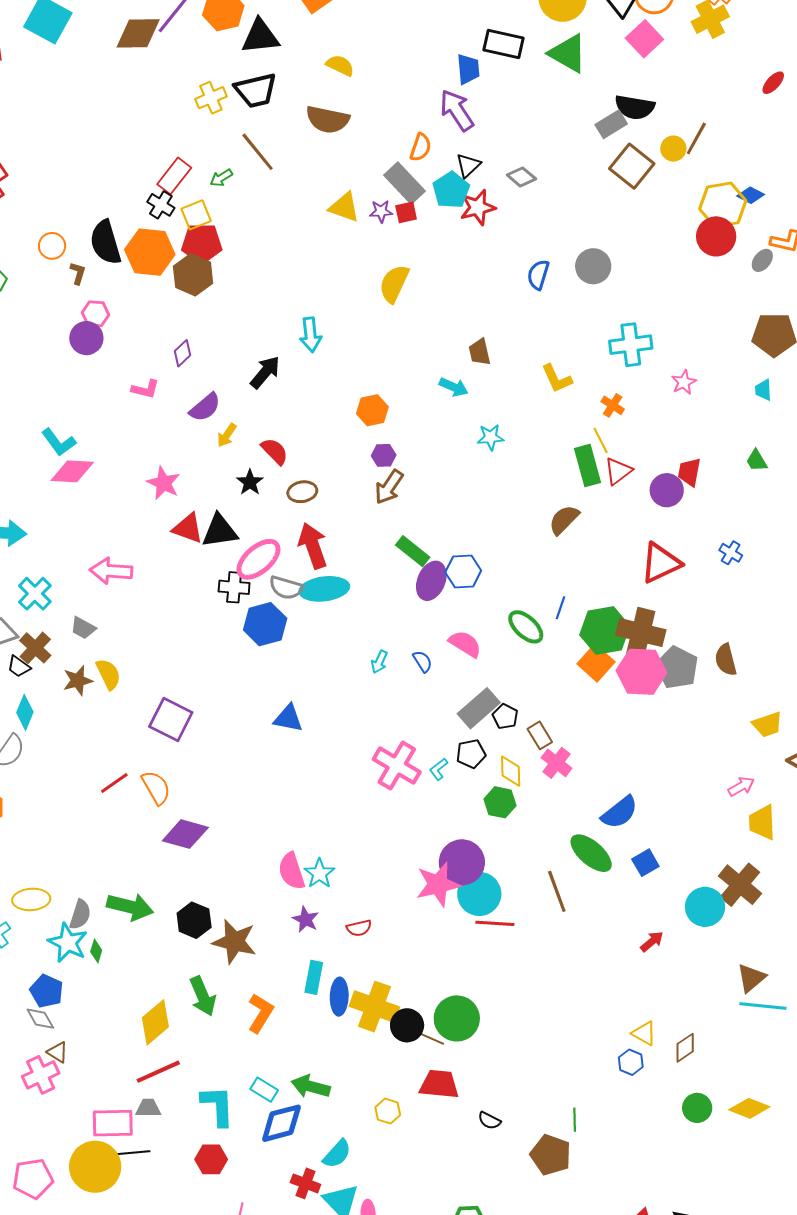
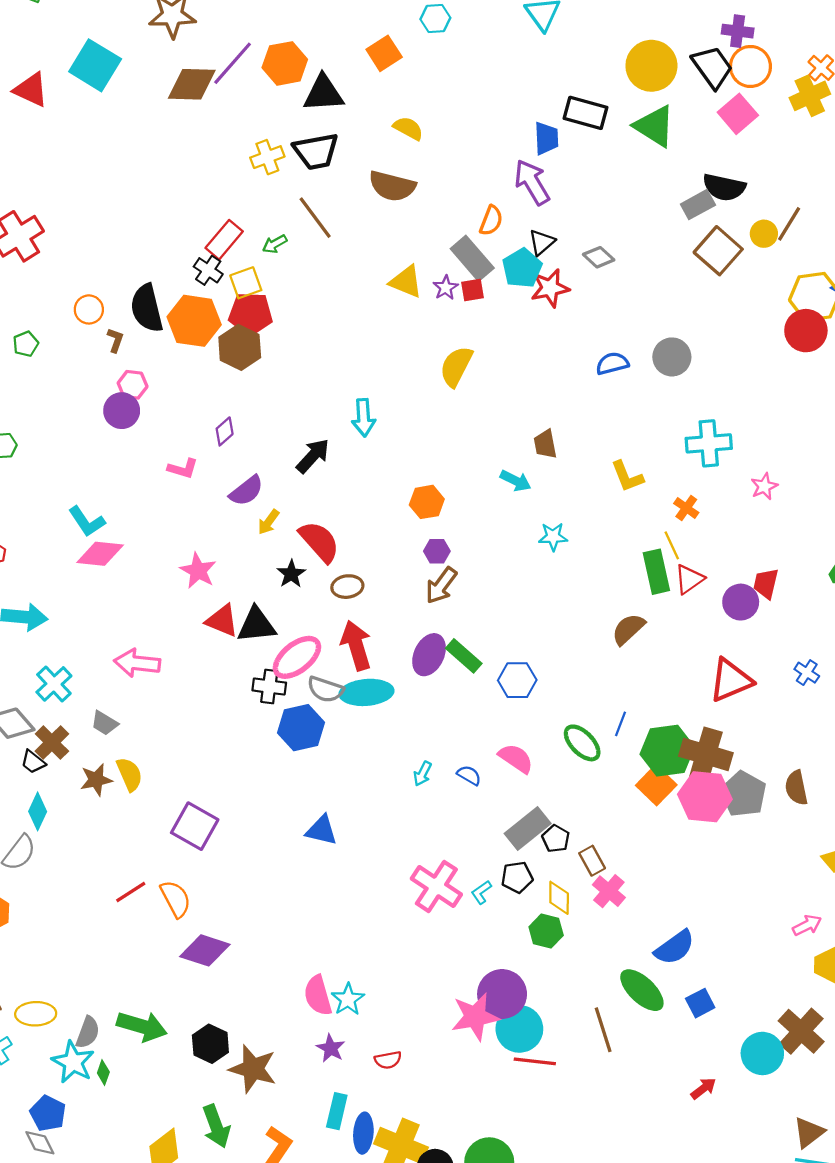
purple star: (381, 211) -> (446, 288), turned -30
blue semicircle: (538, 275) -> (612, 363), turned 56
red semicircle: (275, 451) -> (319, 542), size x1.4
purple ellipse: (431, 581) -> (429, 655), moved
blue semicircle: (423, 661) -> (469, 775), turned -30

